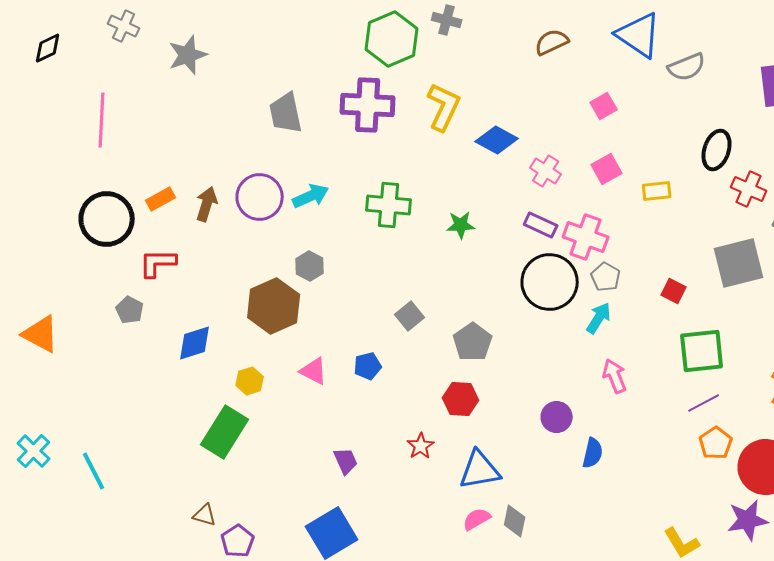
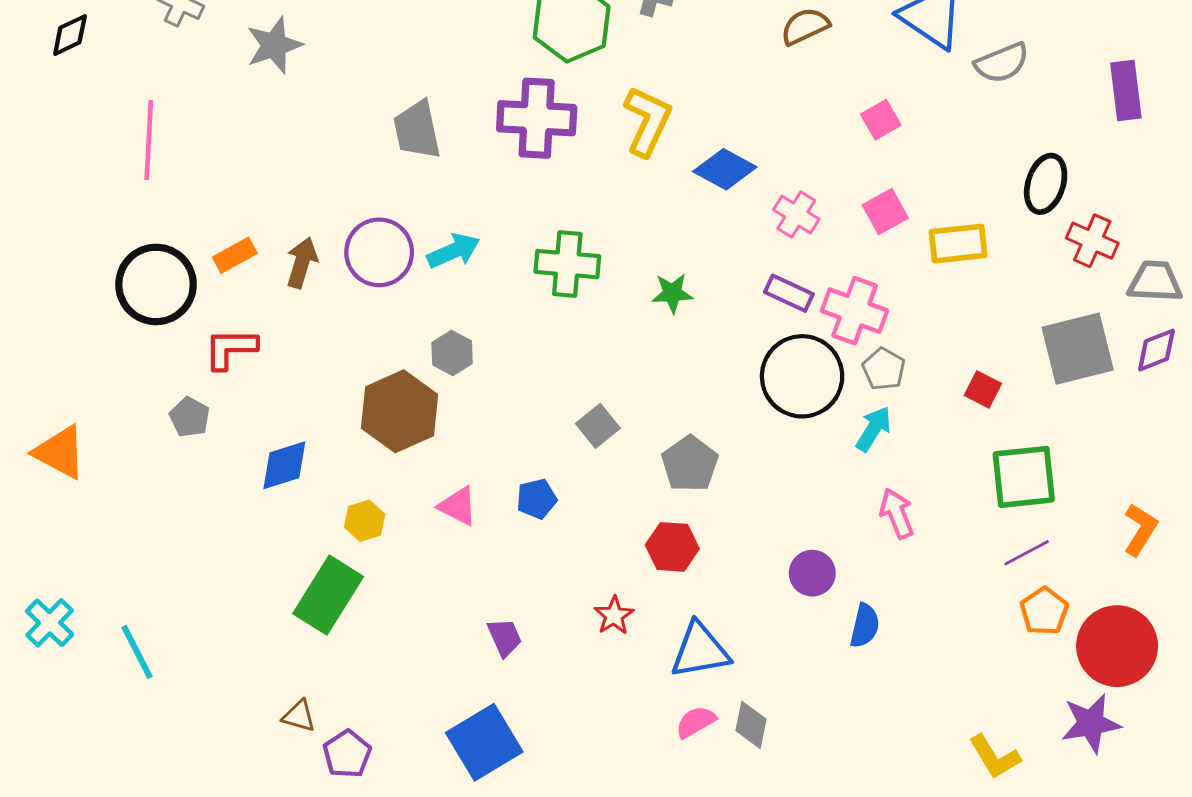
yellow rectangle: (657, 191) -> (958, 244), size x1.4

